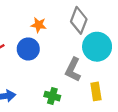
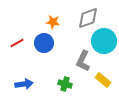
gray diamond: (79, 20) -> (88, 18), turned 50
yellow rectangle: (96, 91) -> (103, 80), turned -42

